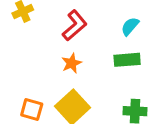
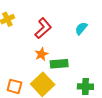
green rectangle: (127, 60) -> (59, 64), moved

